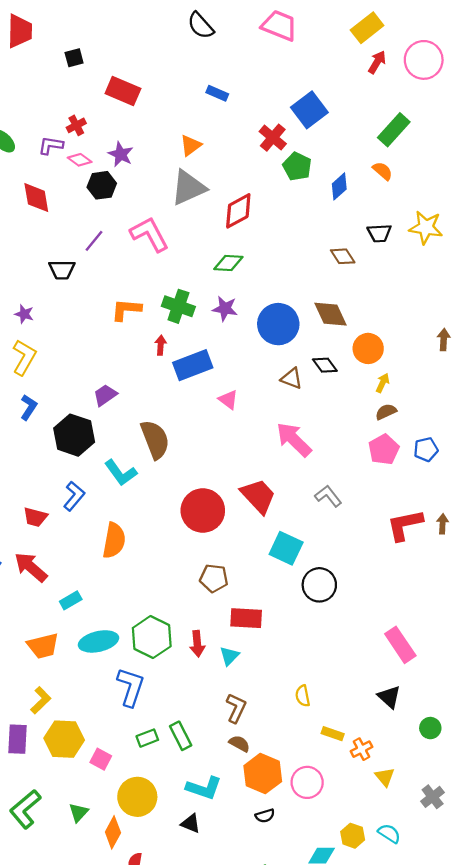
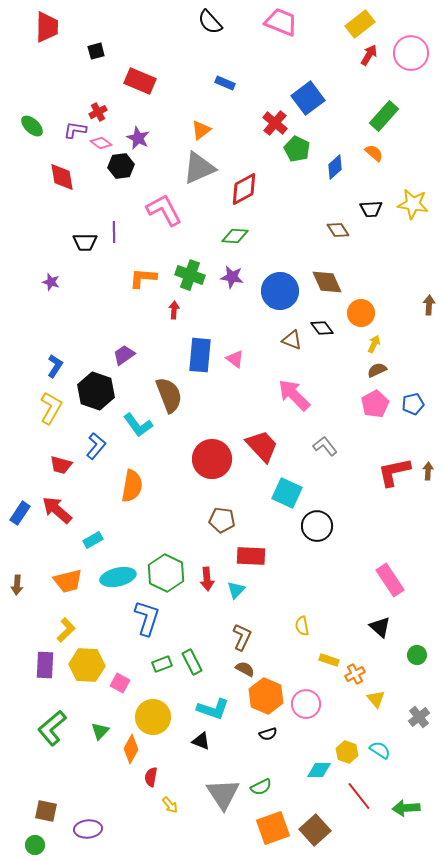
purple line: (94, 241) -> (114, 232), moved, turned -40
yellow L-shape: (24, 357) -> (51, 408), moved
blue rectangle: (193, 365) -> (200, 355), moved, turned -64

